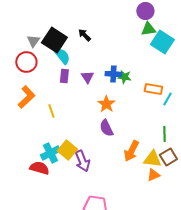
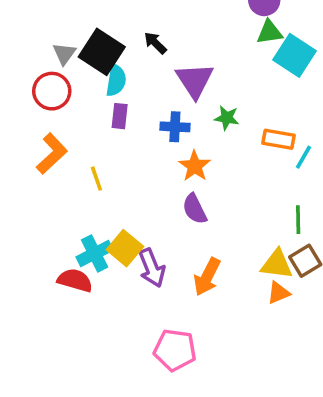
cyan semicircle: (62, 56) -> (116, 80), turned 48
blue cross: (113, 74) -> (175, 127), moved
purple triangle: (87, 77) -> (195, 80), moved, size x1.6
orange arrow: (131, 151) -> (207, 277), moved

